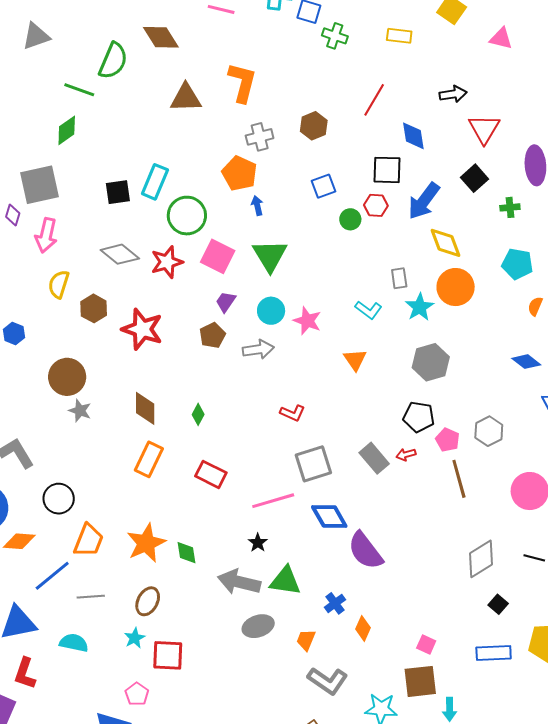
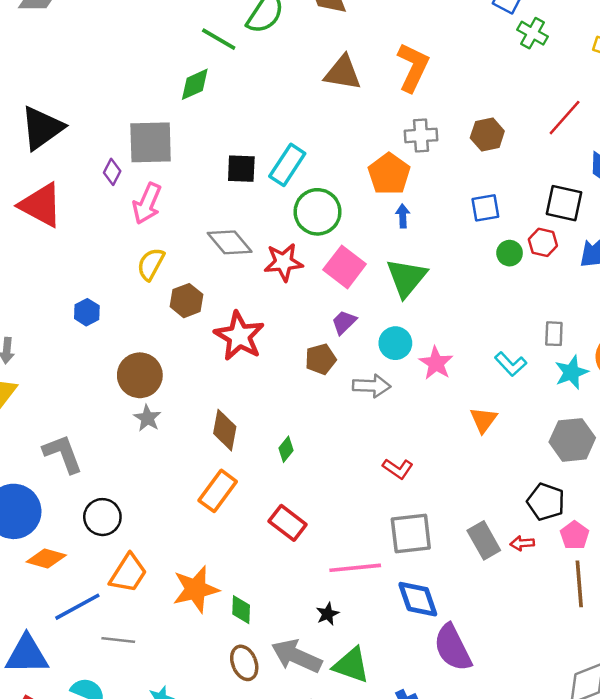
brown ellipse: (148, 601) -> (244, 663), moved, turned -60

